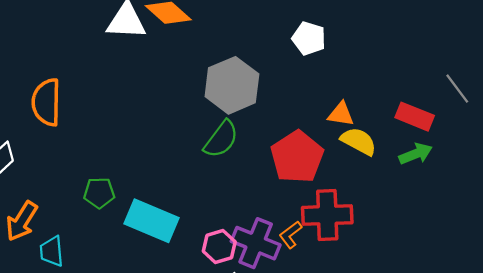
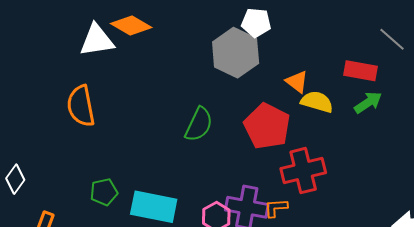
gray hexagon: (232, 85) -> (236, 53), moved
orange semicircle: (46, 102) -> (81, 106), moved
orange triangle: (341, 114) -> (297, 82), turned 40
orange L-shape: (291, 235) -> (276, 208), moved, turned 45

